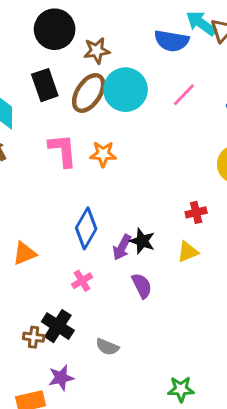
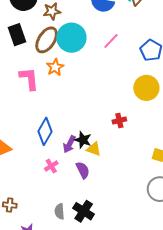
orange star: (103, 154) -> (55, 67), moved, turned -30
yellow triangle: (188, 252) -> (94, 149), moved, turned 42
pink cross: (82, 281) -> (51, 166), moved
black cross: (58, 326) -> (84, 211), moved
gray semicircle: (107, 347) -> (59, 211), turned 63

